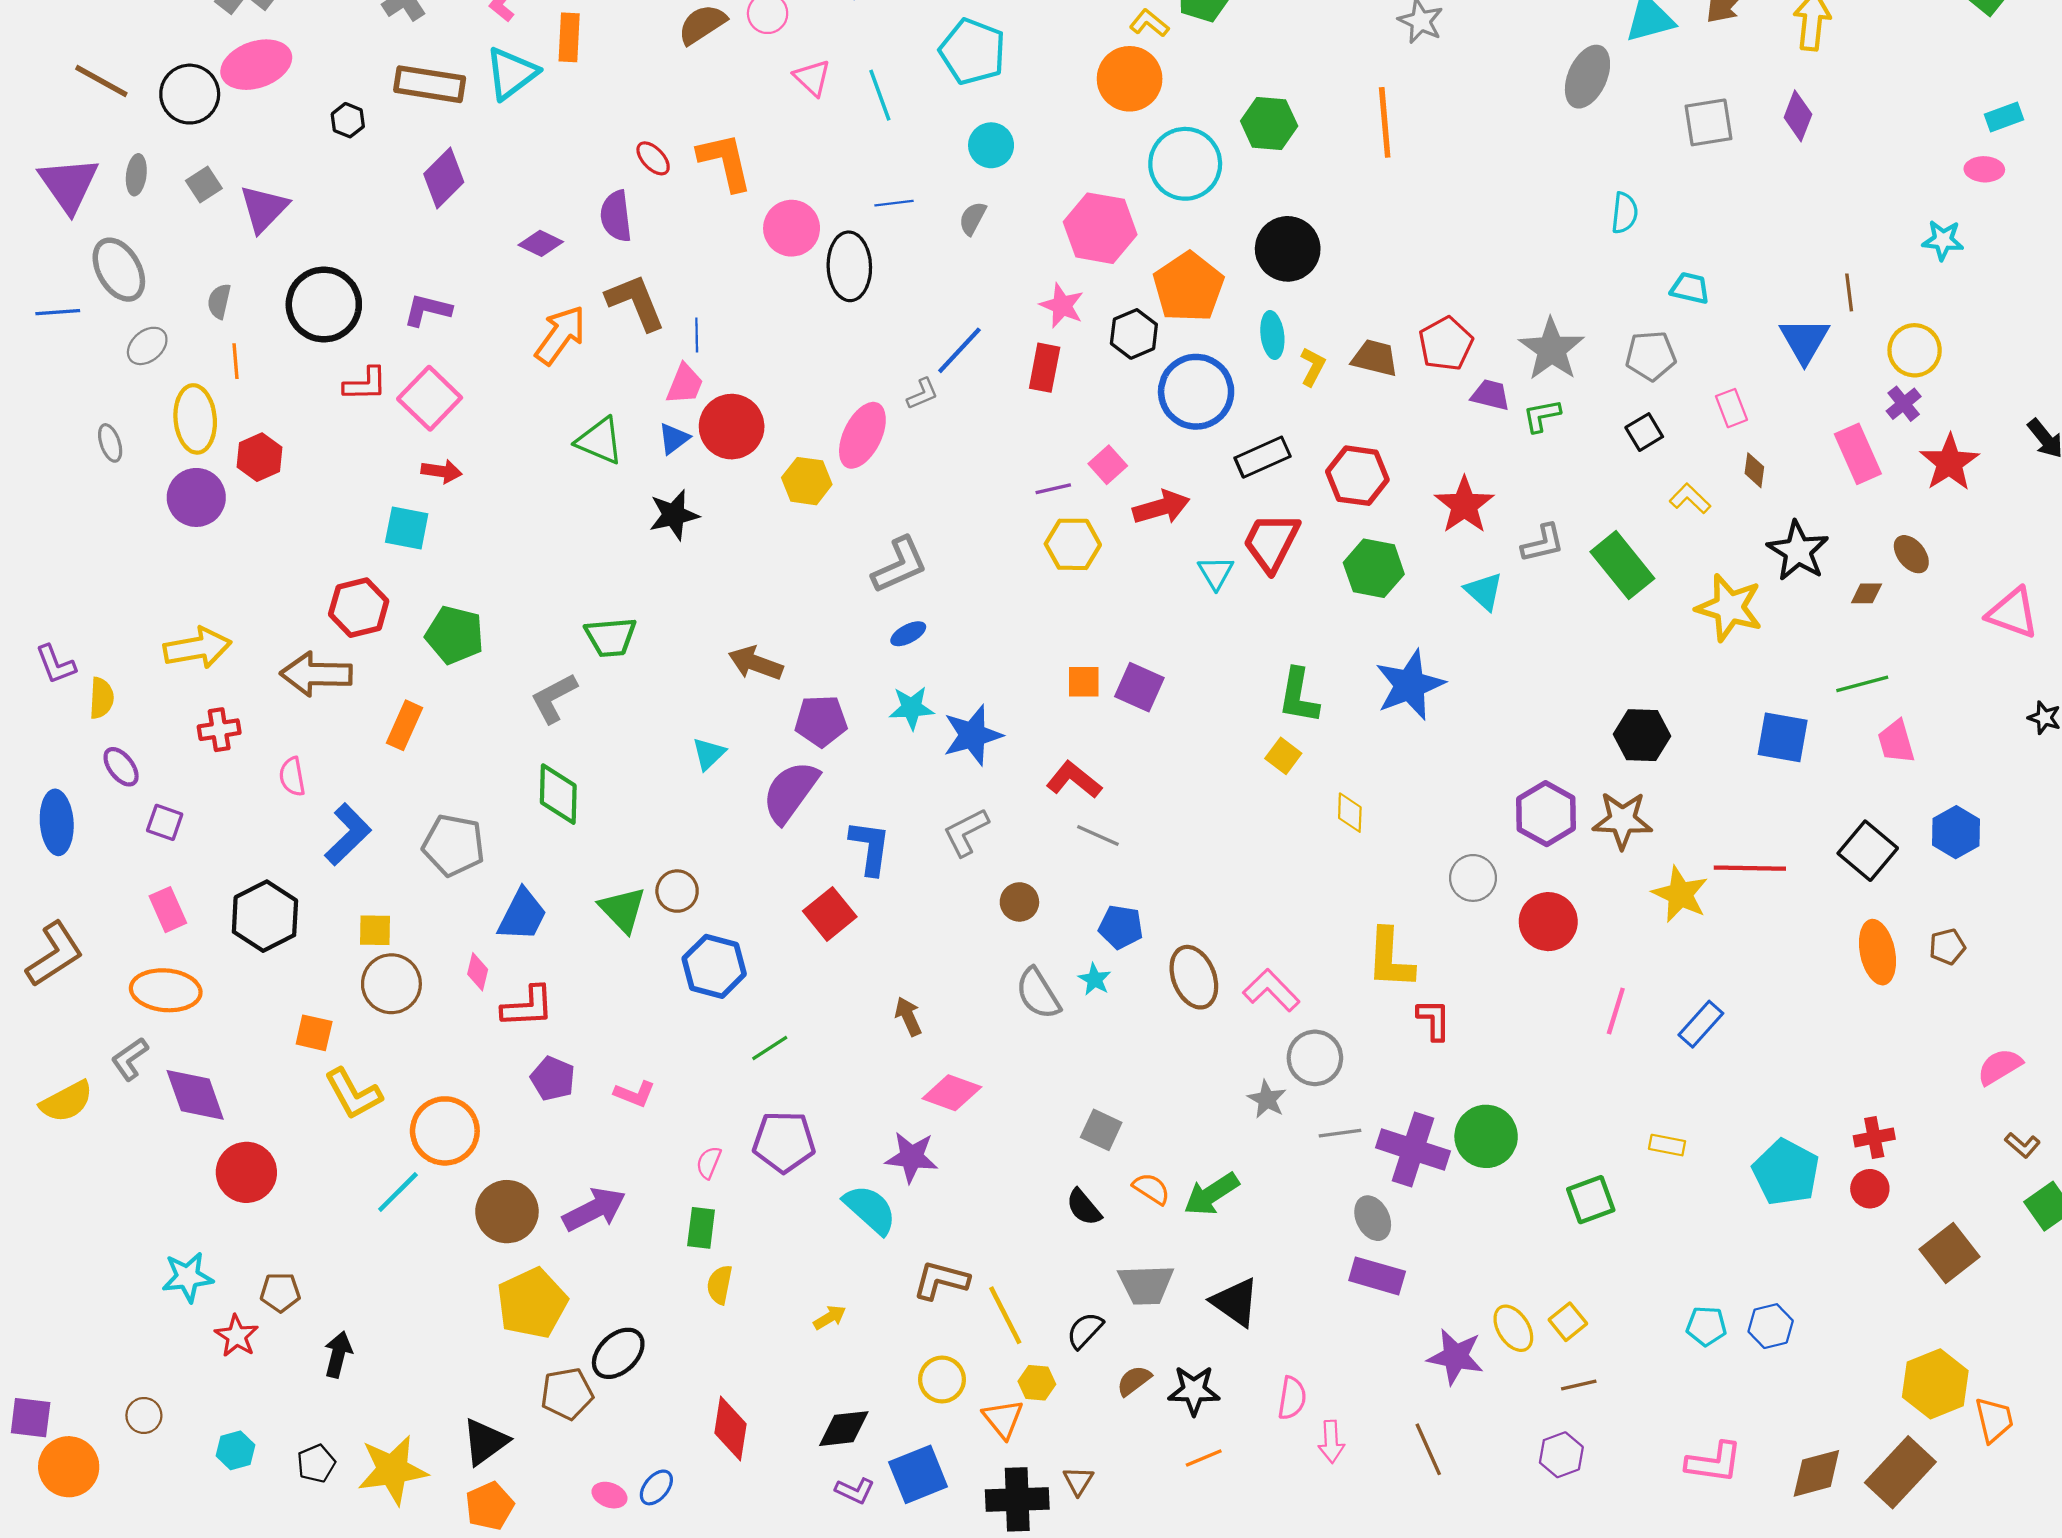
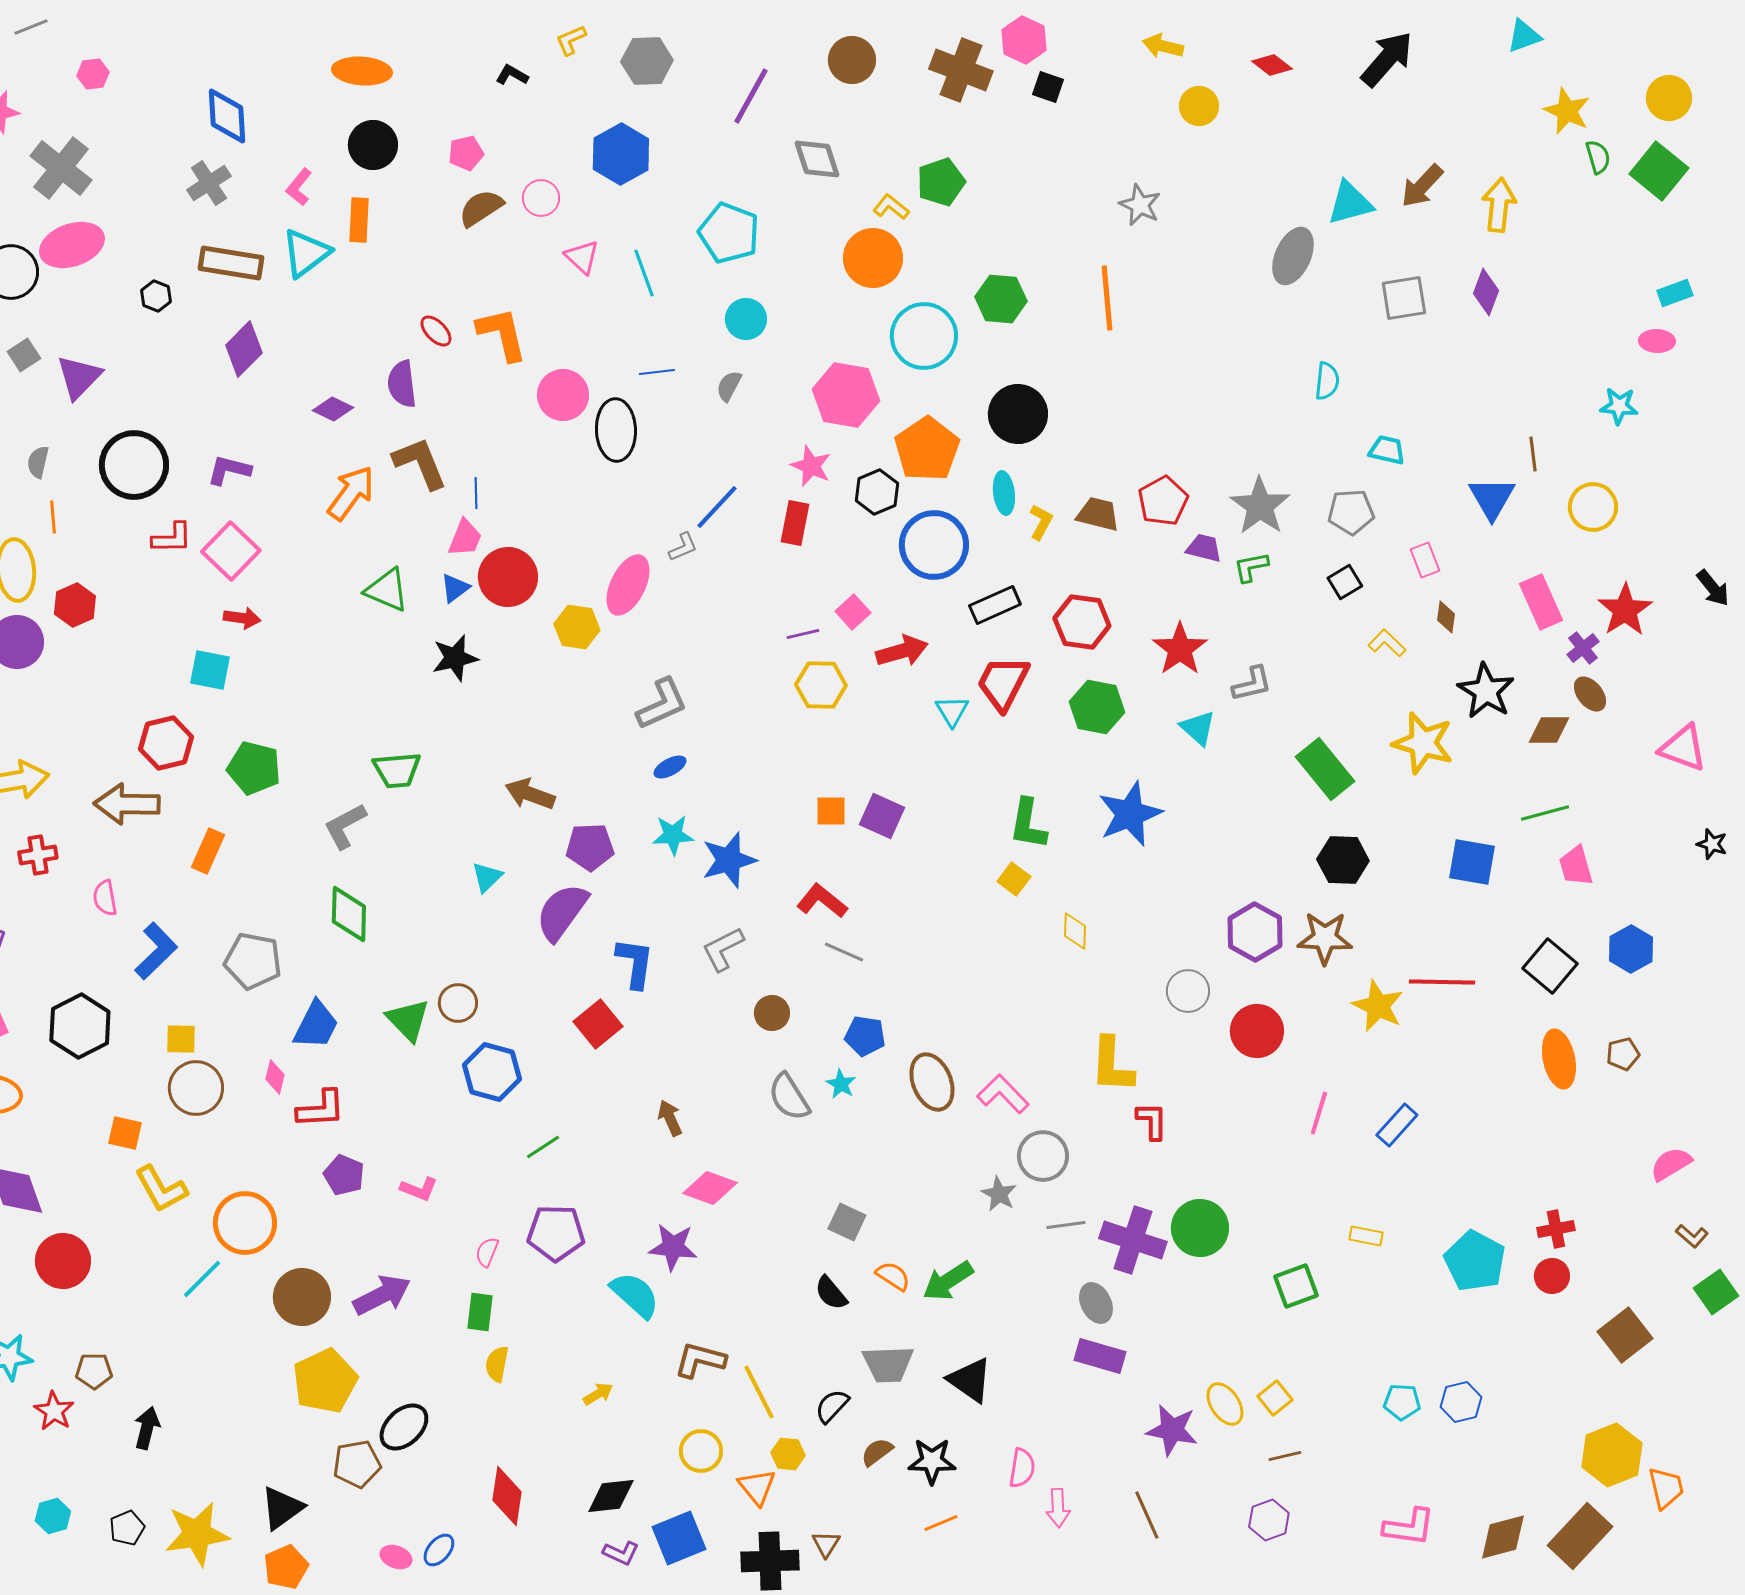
purple cross: (1904, 404) -> (1583, 648), moved
green rectangle: (1622, 565) -> (1325, 769), moved
brown diamond: (1867, 593) -> (1549, 730), size x1.4

